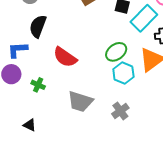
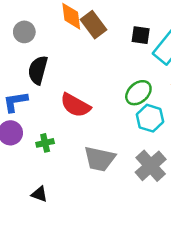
green cross: (38, 85) -> (45, 143), turned -32
gray cross: (120, 111) -> (151, 166), size x1.4

